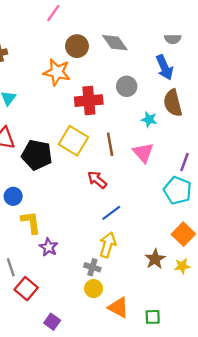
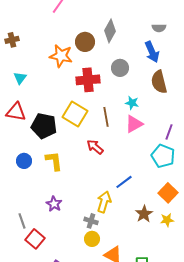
gray diamond: (115, 43) -> (110, 31), turned 65
brown circle: (77, 46) -> (85, 42), moved
cyan star: (149, 119) -> (132, 103), moved
pink triangle: (143, 153) -> (134, 124), turned 42
blue line: (111, 213) -> (124, 182), moved
yellow L-shape: (31, 222) -> (54, 161), moved

